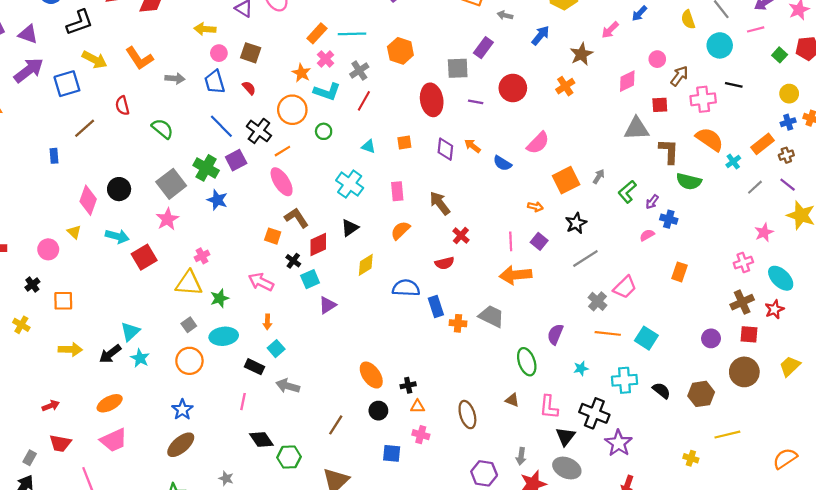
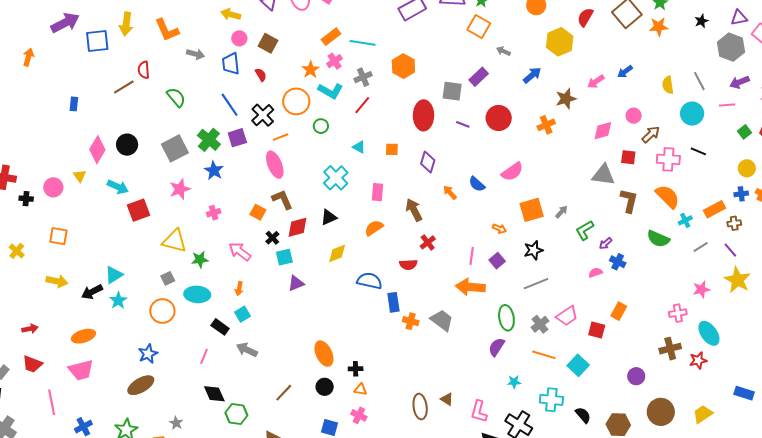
yellow arrow: (95, 60) -> (126, 24), turned 60
brown line: (85, 128) -> (124, 87), moved
orange arrow: (473, 146) -> (450, 192), moved
green semicircle: (689, 181) -> (658, 239), moved
pink star: (167, 219) -> (180, 189), moved
pink cross: (202, 256) -> (214, 213), moved
black cross: (32, 285) -> (26, 199), moved, turned 32
red square: (749, 334) -> (597, 330), moved
green ellipse: (527, 362) -> (506, 318), moved
brown ellipse: (467, 415) -> (420, 407), moved

